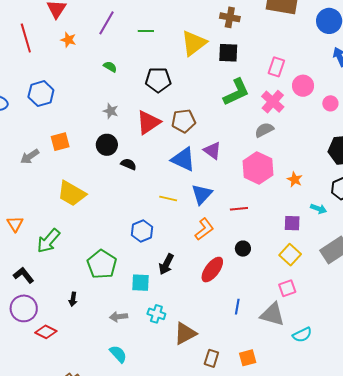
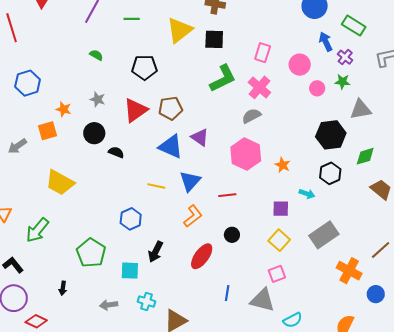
orange star: (68, 40) -> (64, 109), moved
pink circle: (303, 86) -> (300, 65), moved

